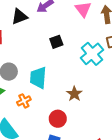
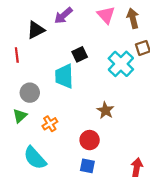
cyan trapezoid: (38, 78) -> (64, 76), moved

